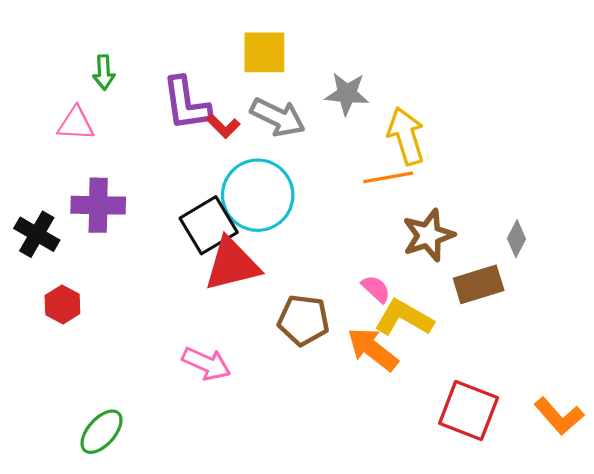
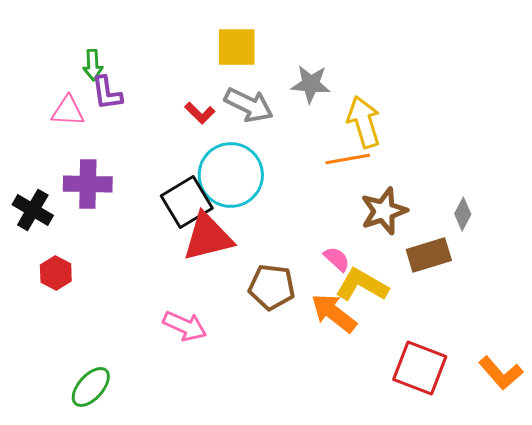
purple L-shape: (186, 104) -> (107, 93), moved, size x0.7

